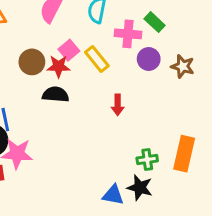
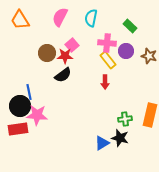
pink cross: (128, 34) -> (107, 43), moved
yellow rectangle: (97, 59) -> (108, 60), moved
black semicircle: (56, 94) -> (63, 75), turned 138
blue triangle: (113, 195) -> (102, 143), turned -42

